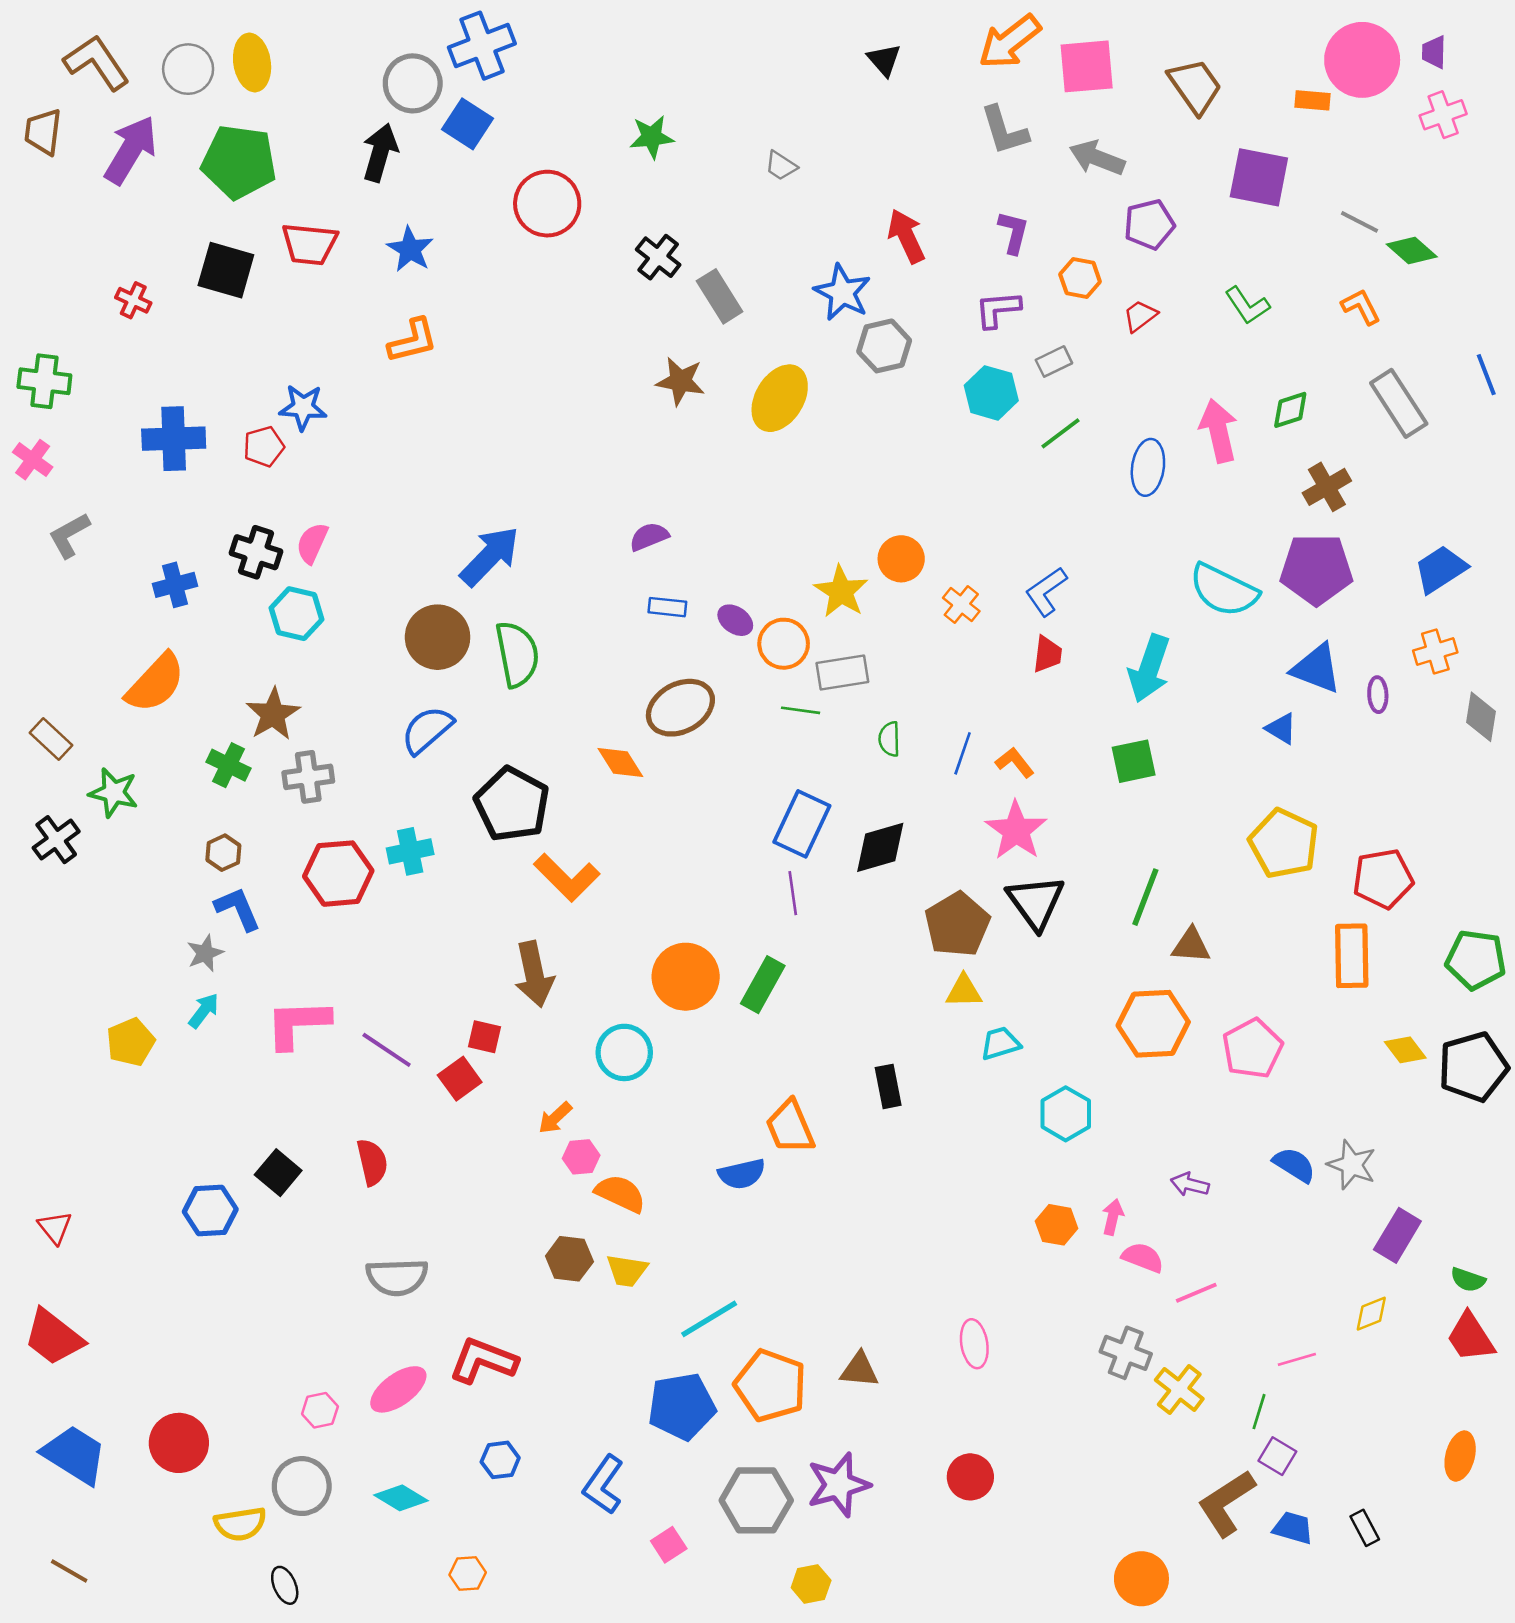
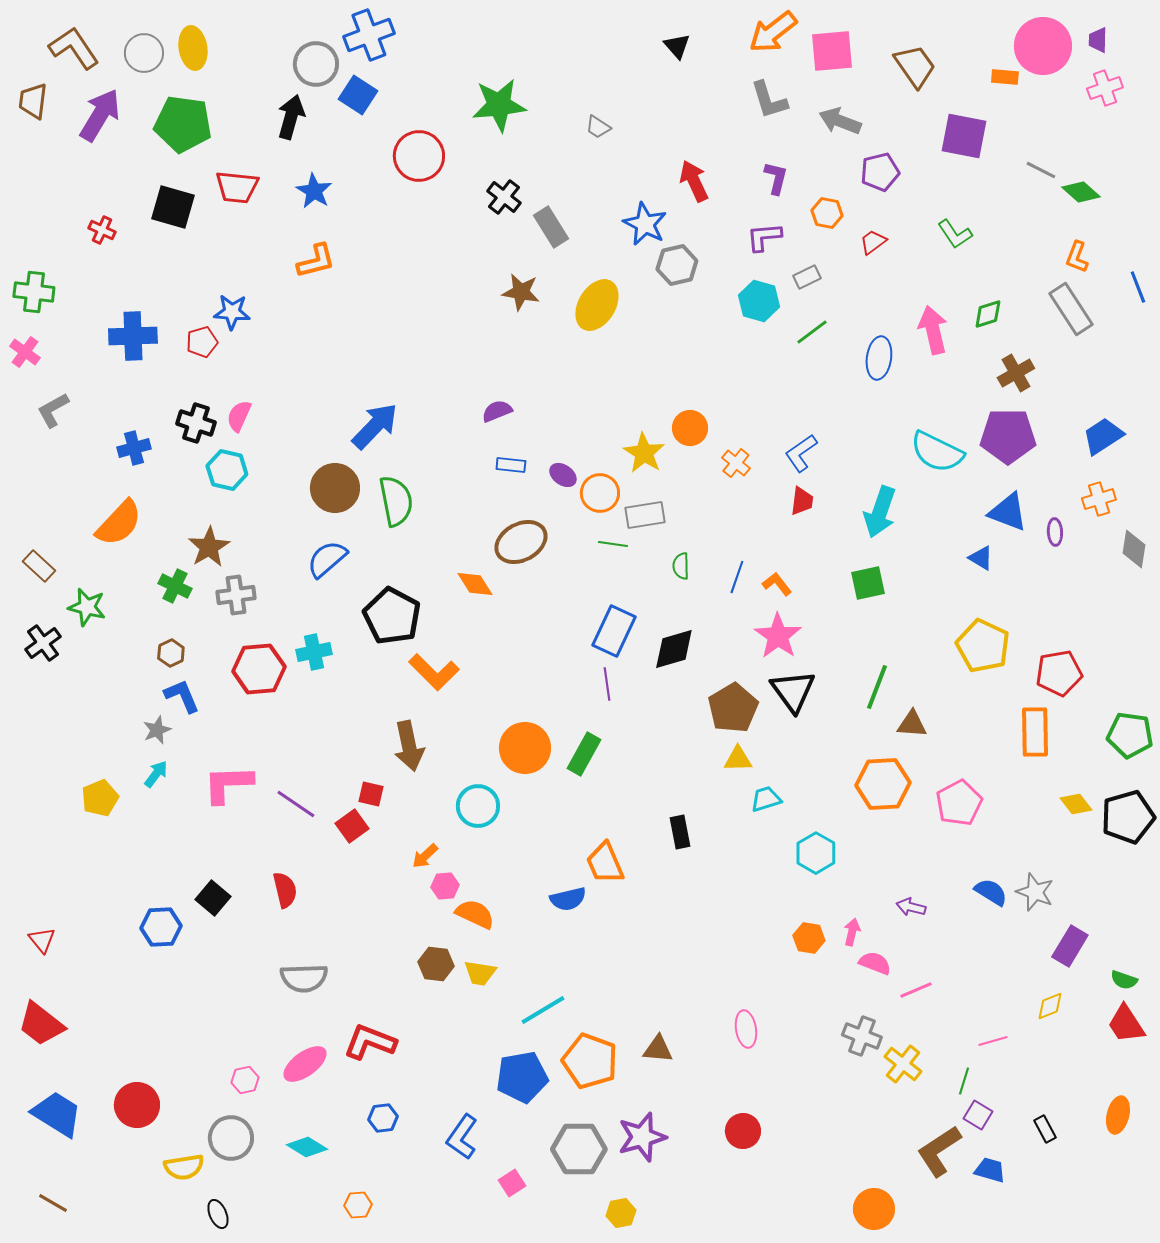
green star: (652, 137) -> (499, 105), size x1.6
orange L-shape: (1361, 307) -> (1077, 257), moved, turned -132
black rectangle: (1365, 1528) -> (1045, 1129), moved

